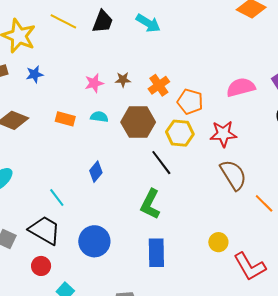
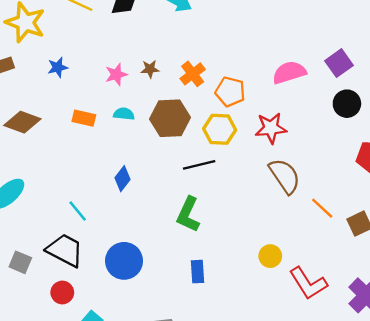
blue star: (35, 74) -> (58, 67), moved
black line: (161, 163) -> (199, 165), turned -64
blue rectangle: (156, 253) -> (197, 272), size x0.7

